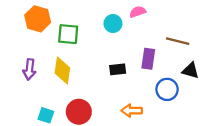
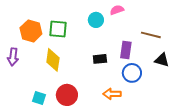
orange hexagon: (38, 19) -> (31, 31), moved
purple arrow: (29, 69) -> (13, 57), moved
blue circle: (167, 89) -> (132, 73), moved

